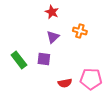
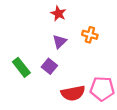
purple square: (44, 59) -> (49, 66), turned 32
red semicircle: (65, 83) -> (73, 93), size x1.5

